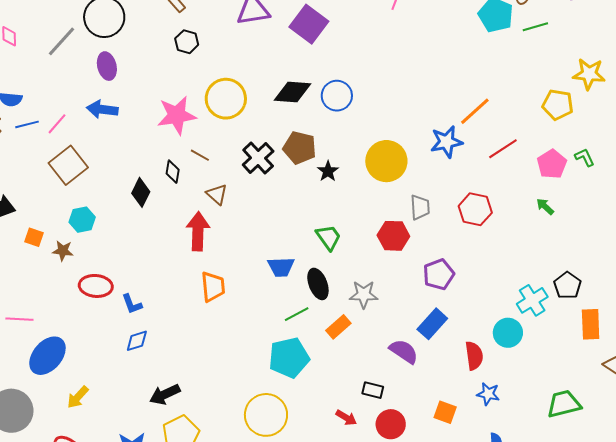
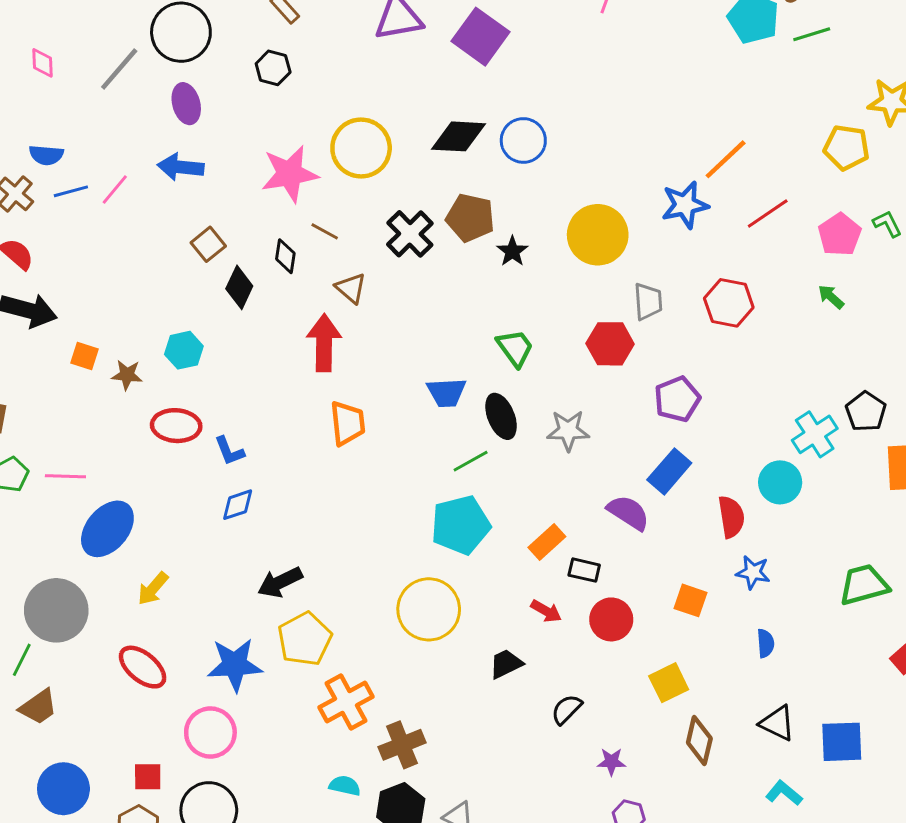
black hexagon: (187, 42) -> (273, 68), moved
brown square: (68, 165) -> (208, 244), moved, size x0.6
cyan hexagon: (82, 220) -> (184, 350), moved
orange rectangle: (338, 327) -> (547, 542), moved

